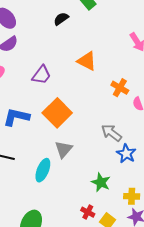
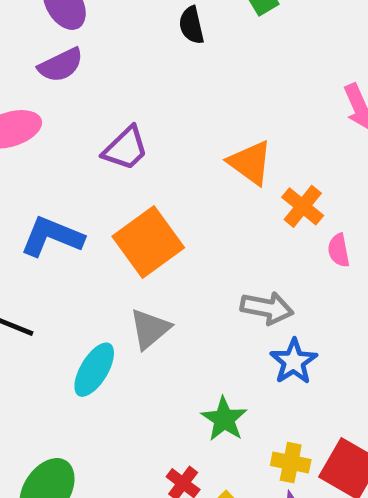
black semicircle: (61, 19) -> (192, 25), turned -77
orange triangle: (87, 61) -> (250, 163), moved
gray arrow: (111, 133) -> (267, 308), turned 145

